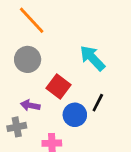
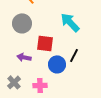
red square: (59, 86) -> (45, 43), turned -30
gray cross: (17, 127) -> (14, 82), moved, turned -32

